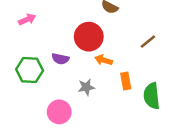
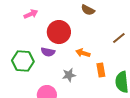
pink arrow: (27, 19) -> (31, 14), moved
red circle: (89, 37) -> (59, 32), moved

